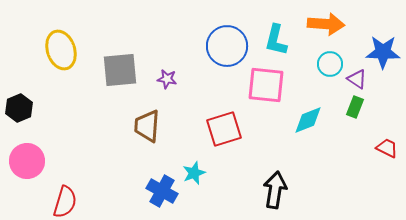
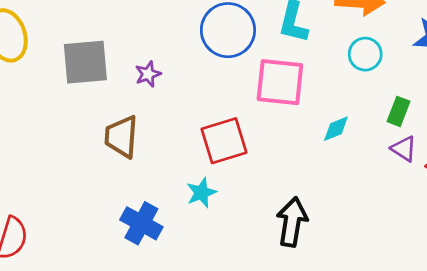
purple star: (167, 79) -> (148, 74), turned -30
purple triangle: (357, 79) -> (404, 149), moved
cyan diamond: (308, 120) -> (336, 129), size x0.7
cyan star: (194, 173) -> (201, 193), moved

